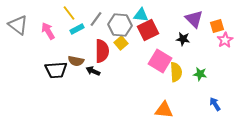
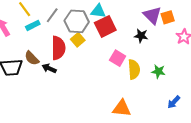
orange square: (217, 26) -> (168, 17), moved
brown semicircle: (76, 61) -> (32, 58), turned 35
pink square: (160, 61) -> (118, 58), size x0.7
blue arrow: (215, 104) -> (174, 102), turned -104

